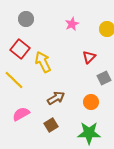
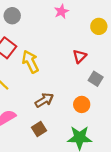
pink star: (72, 24) -> (61, 11), moved
gray square: (104, 78) -> (96, 79), turned -32

